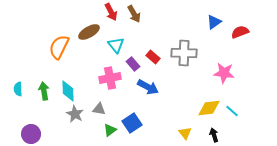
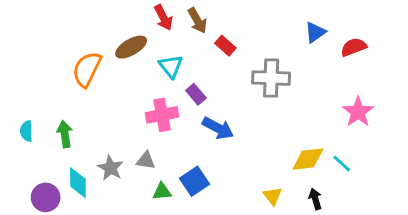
red rectangle: (153, 57) -> (225, 46), moved
pink star: (224, 73) -> (358, 112), moved, turned 30
cyan diamond: (68, 91) -> (78, 183), moved
green triangle: (110, 130) -> (162, 192), turned 32

